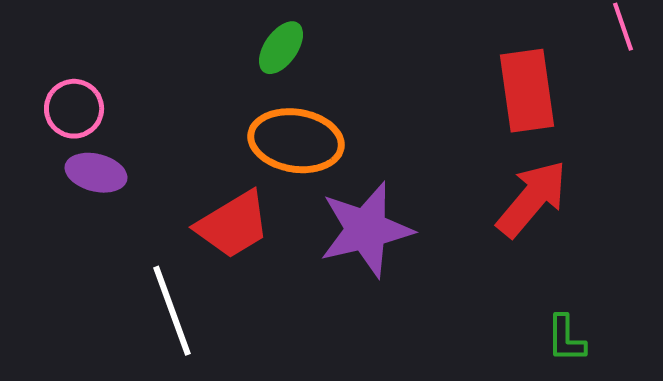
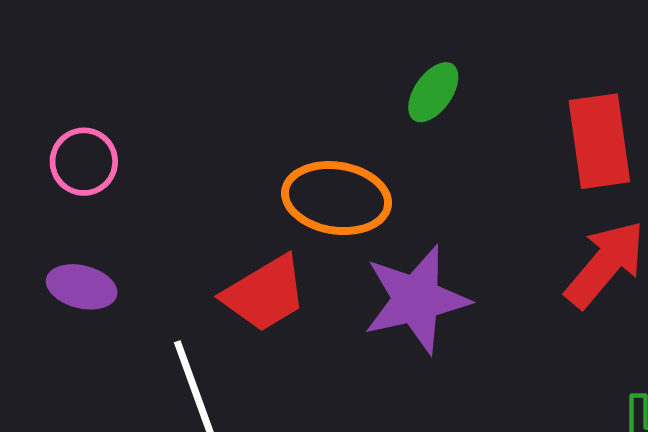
green ellipse: (281, 48) -> (433, 92), moved
purple ellipse: (96, 173) -> (82, 287), moved

